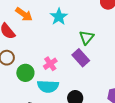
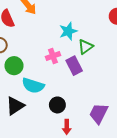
cyan star: (59, 17) -> (68, 31), moved
pink cross: (50, 64) -> (53, 56), moved

